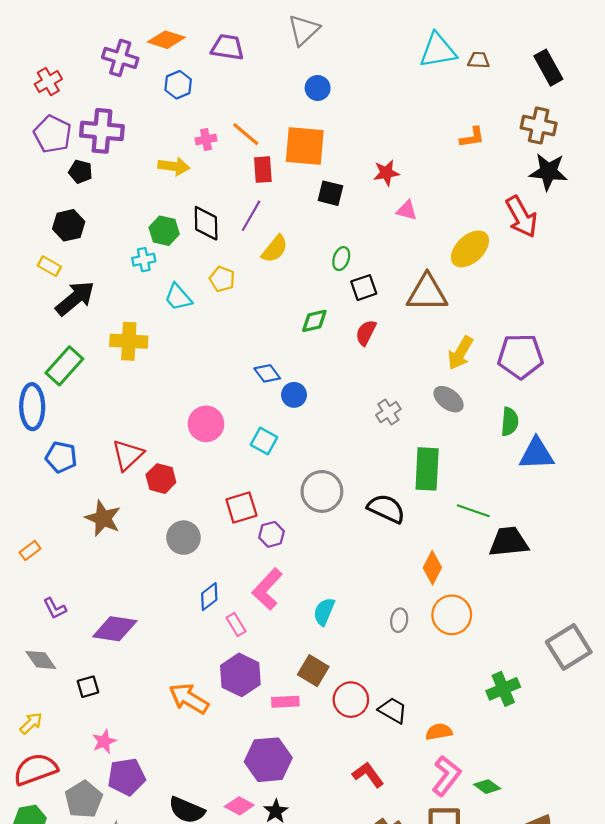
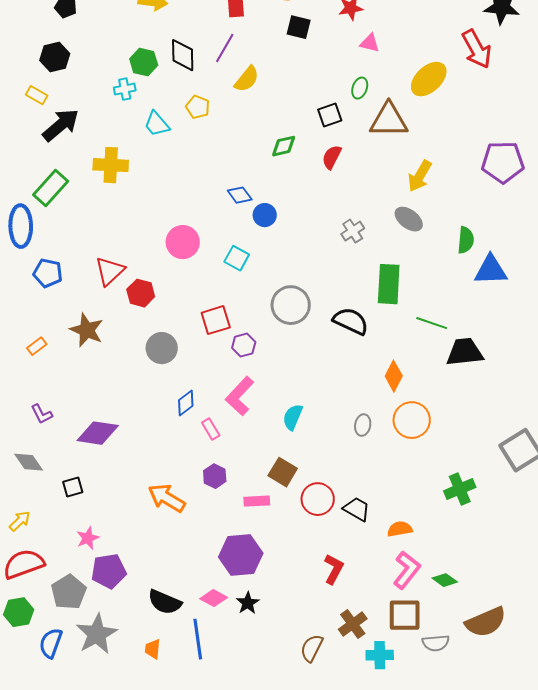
green ellipse: (341, 259) -> (360, 88), moved
purple pentagon: (520, 356) -> (503, 162), moved
orange rectangle: (30, 550) -> (37, 346), moved
purple hexagon: (240, 675) -> (215, 476), size x0.6
red L-shape: (368, 775) -> (334, 569), turned 64

